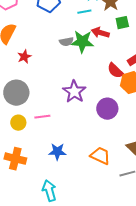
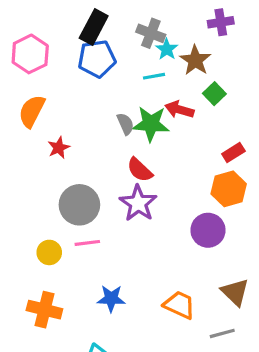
green square: (122, 23) -> (214, 94), turned -32
gray semicircle: (66, 42) -> (125, 124), turned -104
red semicircle: (115, 71) -> (140, 170), moved
gray circle: (16, 93) -> (79, 205), moved
purple circle: (107, 109) -> (208, 230), moved

